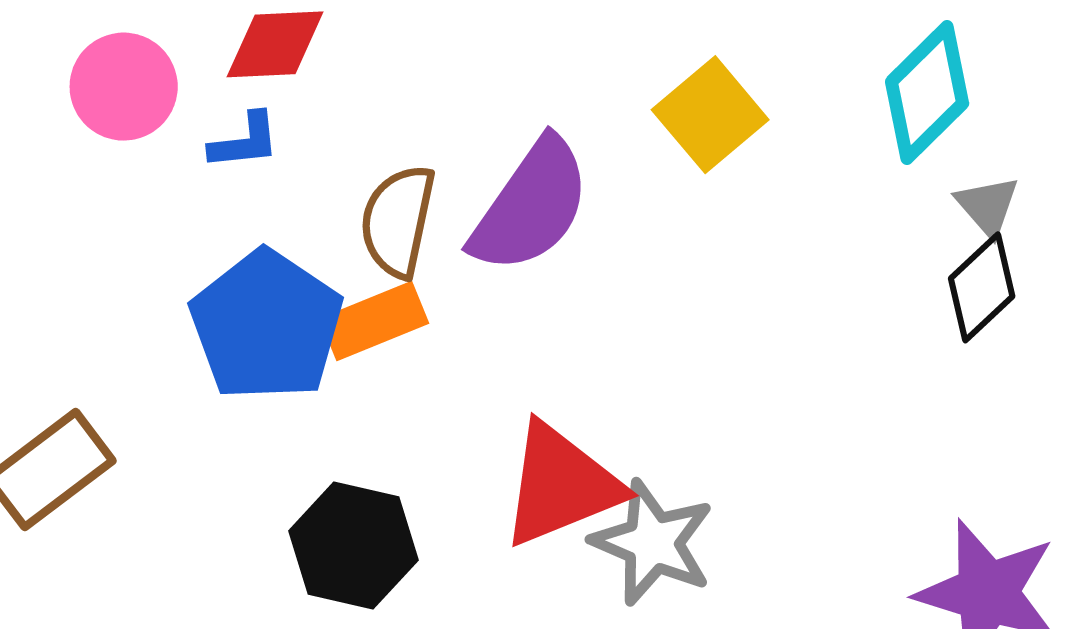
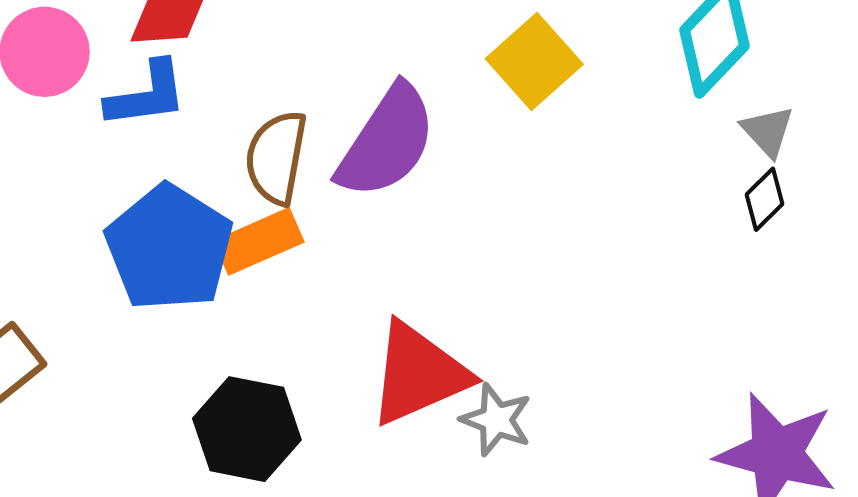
blue L-shape: (245, 141) -> (147, 95), size x1.4
black diamond: (982, 287) -> (765, 199), size x0.7
gray star: (653, 543) -> (496, 420), size x0.7

